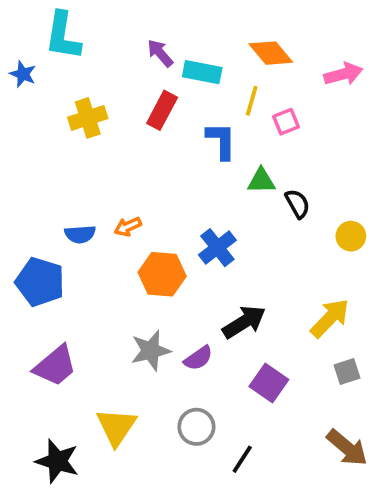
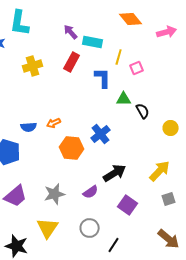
orange diamond: (271, 53) -> (131, 19), moved
pink arrow: (343, 74) -> (167, 32), moved
gray star: (151, 351) -> (55, 194), moved

